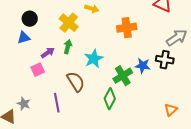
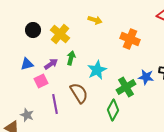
yellow cross: (69, 23) -> (60, 34), moved
orange cross: (127, 28) -> (130, 39), turned 30
blue triangle: (24, 38) -> (27, 64), moved
purple line: (57, 103) -> (55, 104), moved

